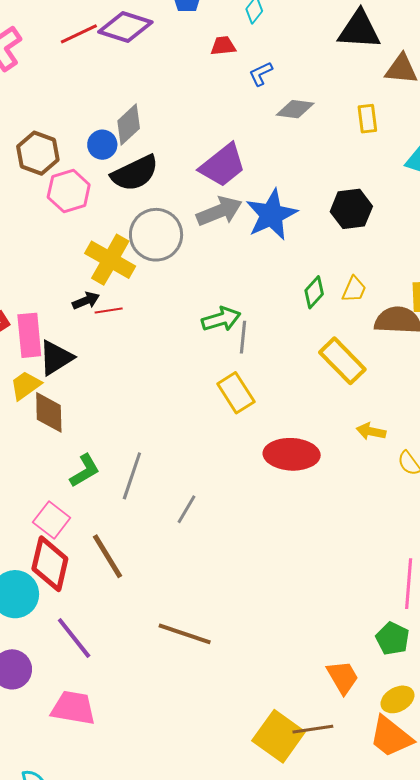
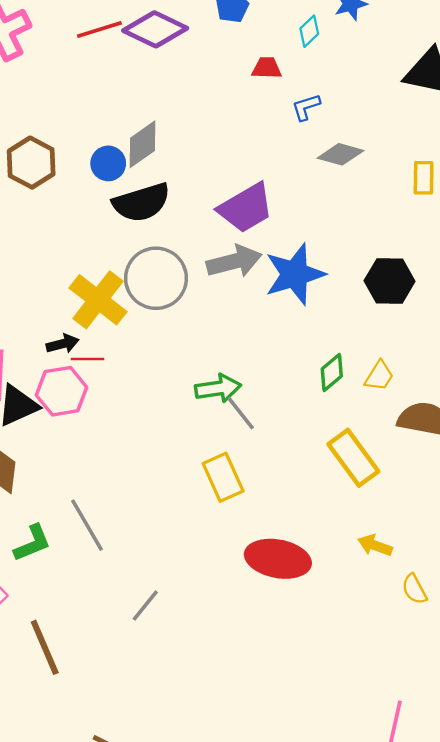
pink hexagon: (69, 191) -> (62, 391), moved
gray line: (243, 337) -> (241, 413), turned -52
gray line: (132, 476) -> (87, 525), moved, turned -57

